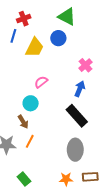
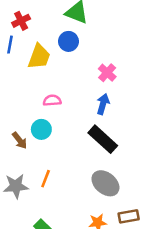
pink semicircle: (41, 82) -> (52, 100), turned 40
brown arrow: (23, 122) -> (20, 140), moved
gray ellipse: (75, 150) -> (105, 183), turned -45

